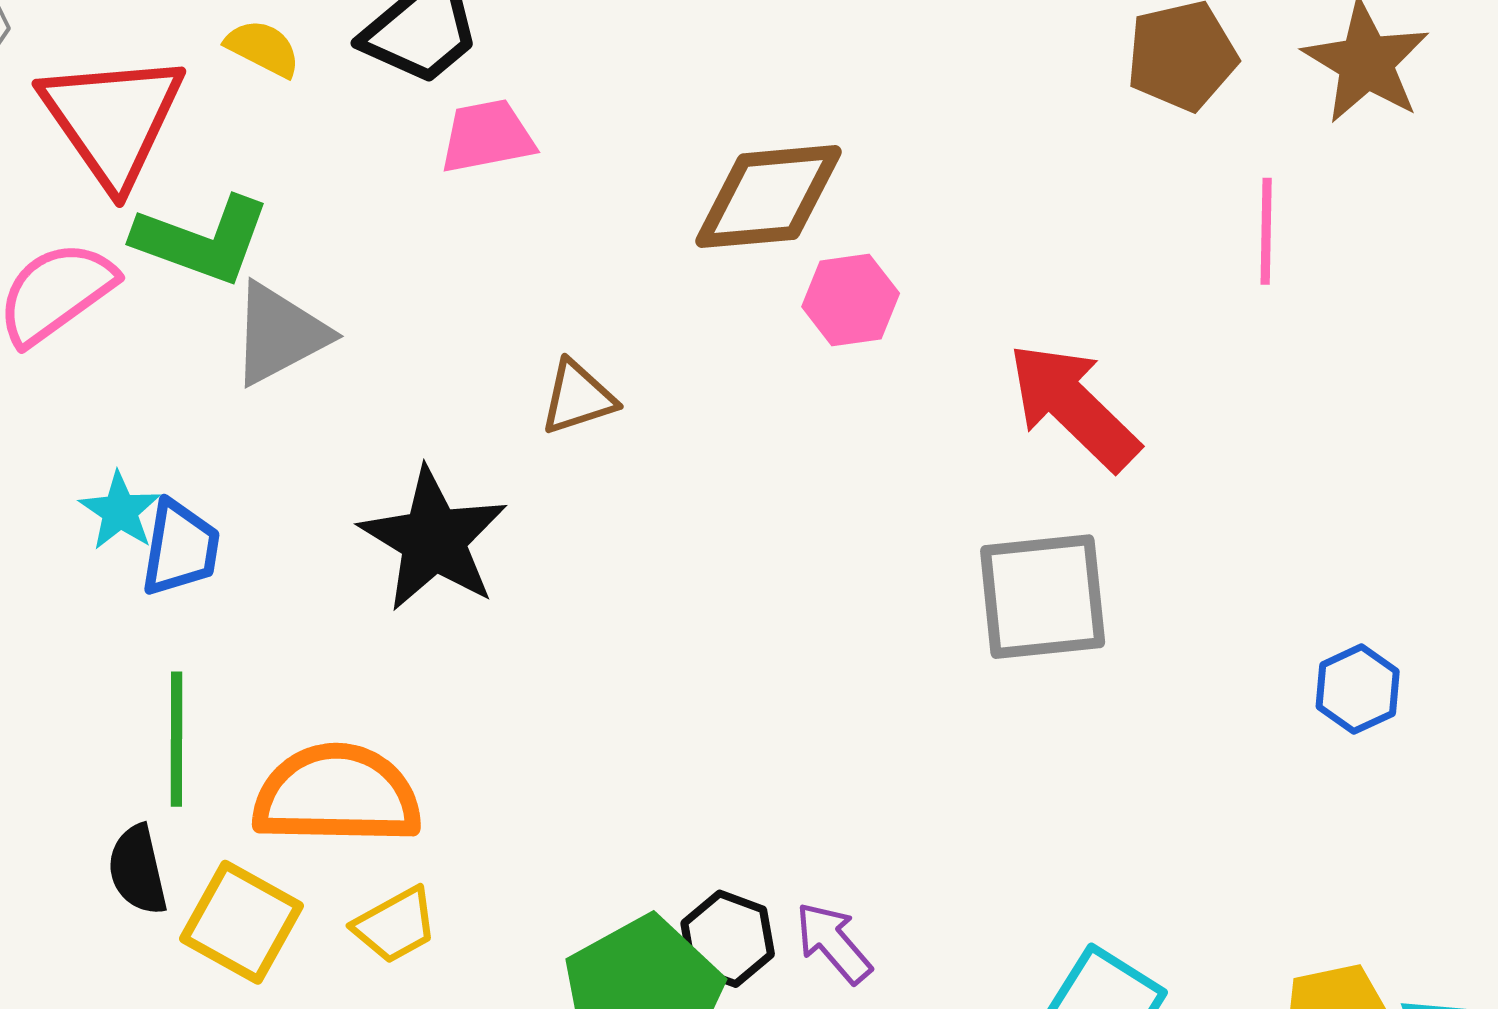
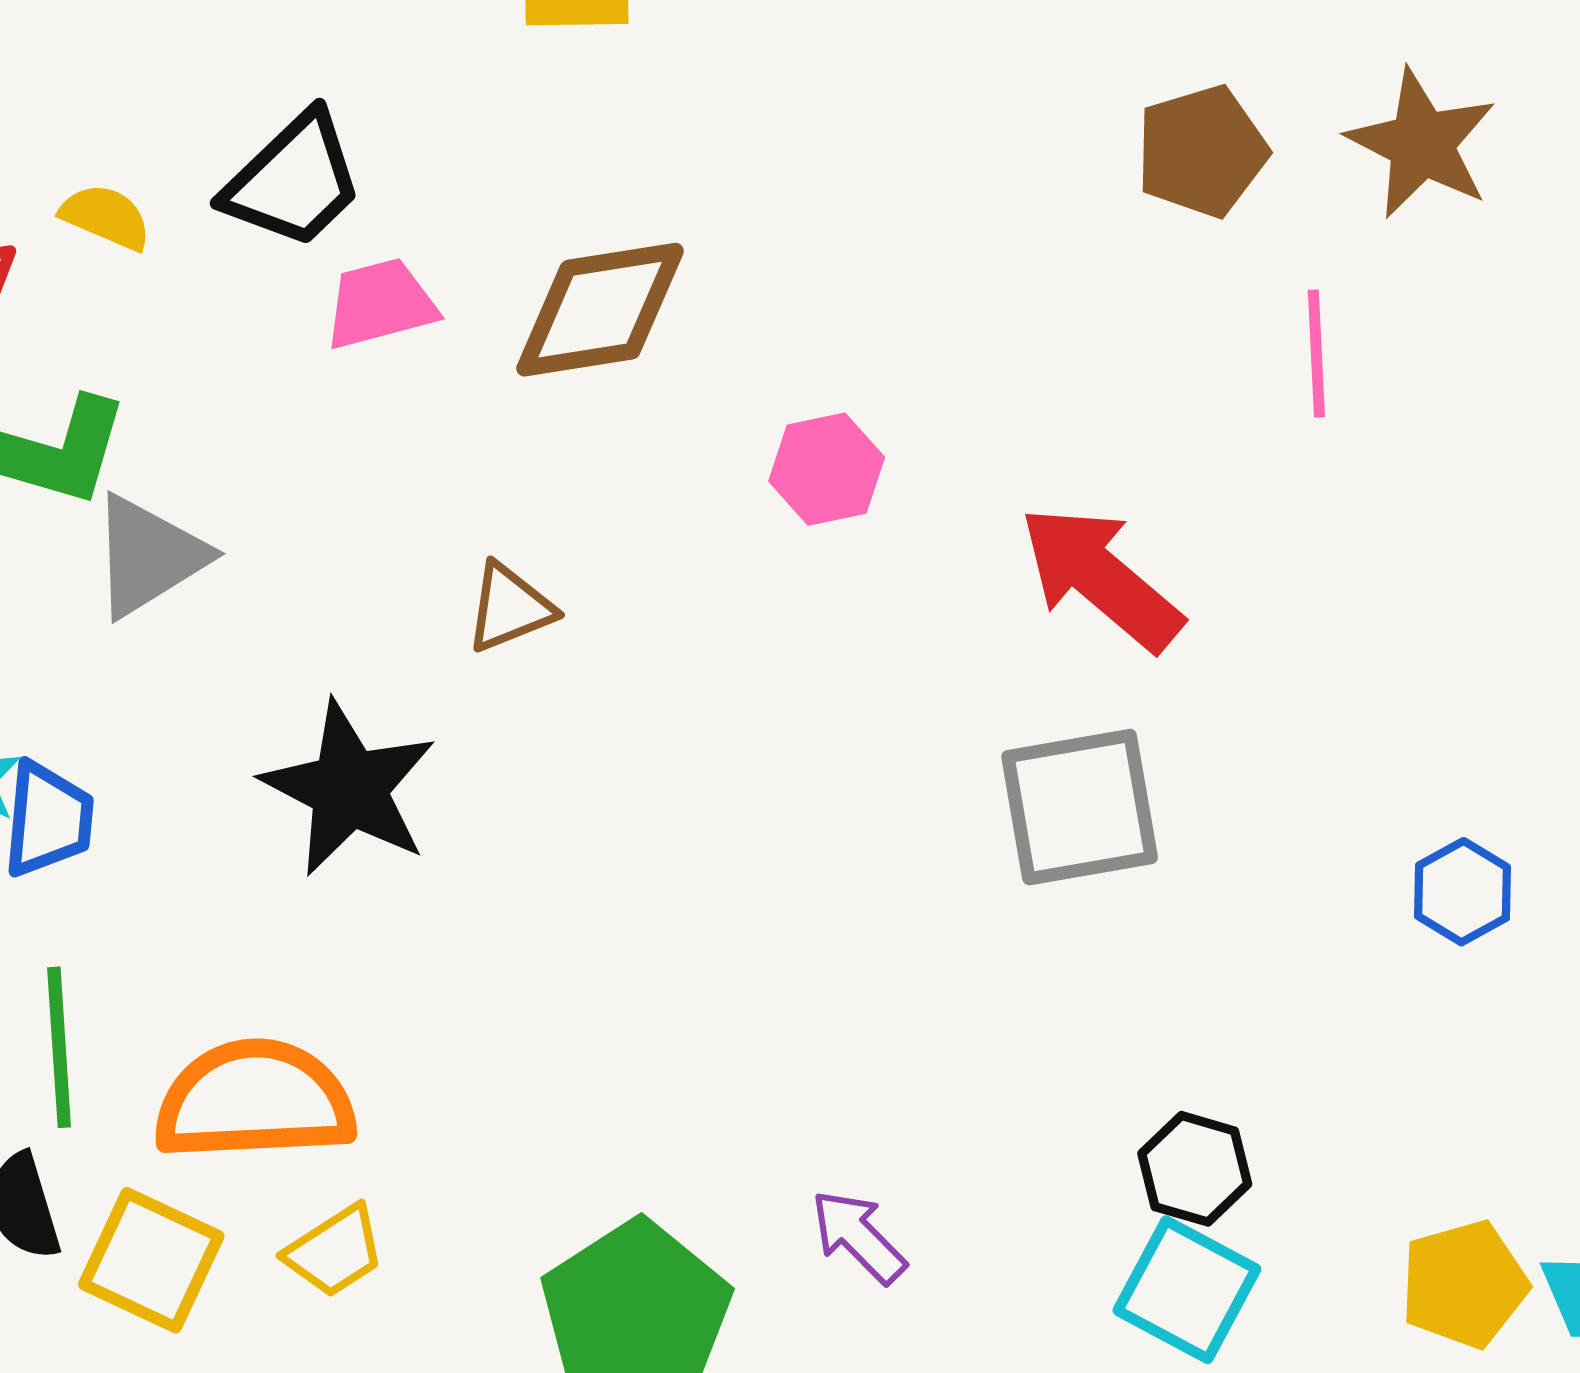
brown diamond: (768, 197) -> (600, 310), moved
black hexagon: (728, 939) -> (1195, 1169), moved

